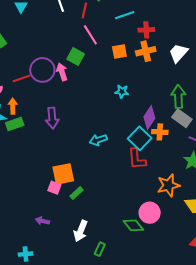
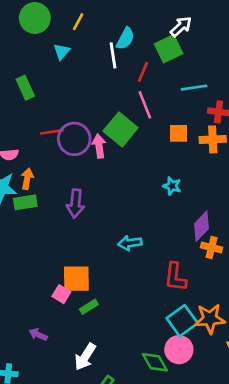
green square: (76, 56) -> (121, 129), size x1.4
red line: (21, 78) -> (52, 132), moved
cyan square: (140, 138) -> (182, 321), moved

